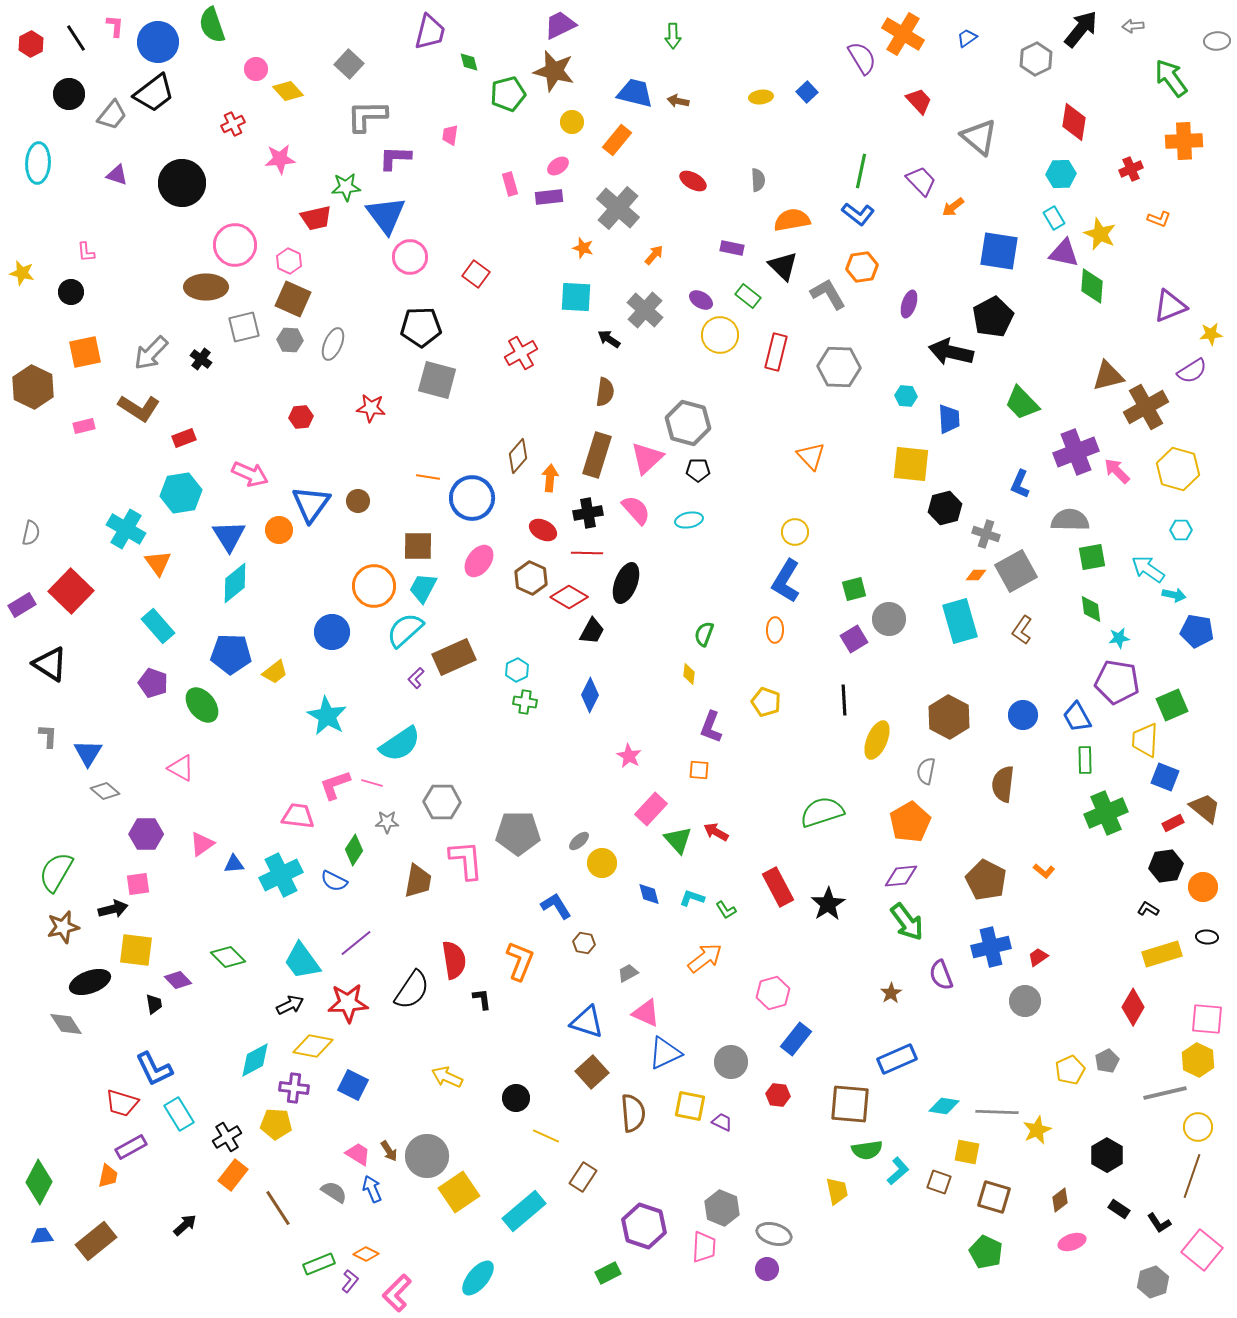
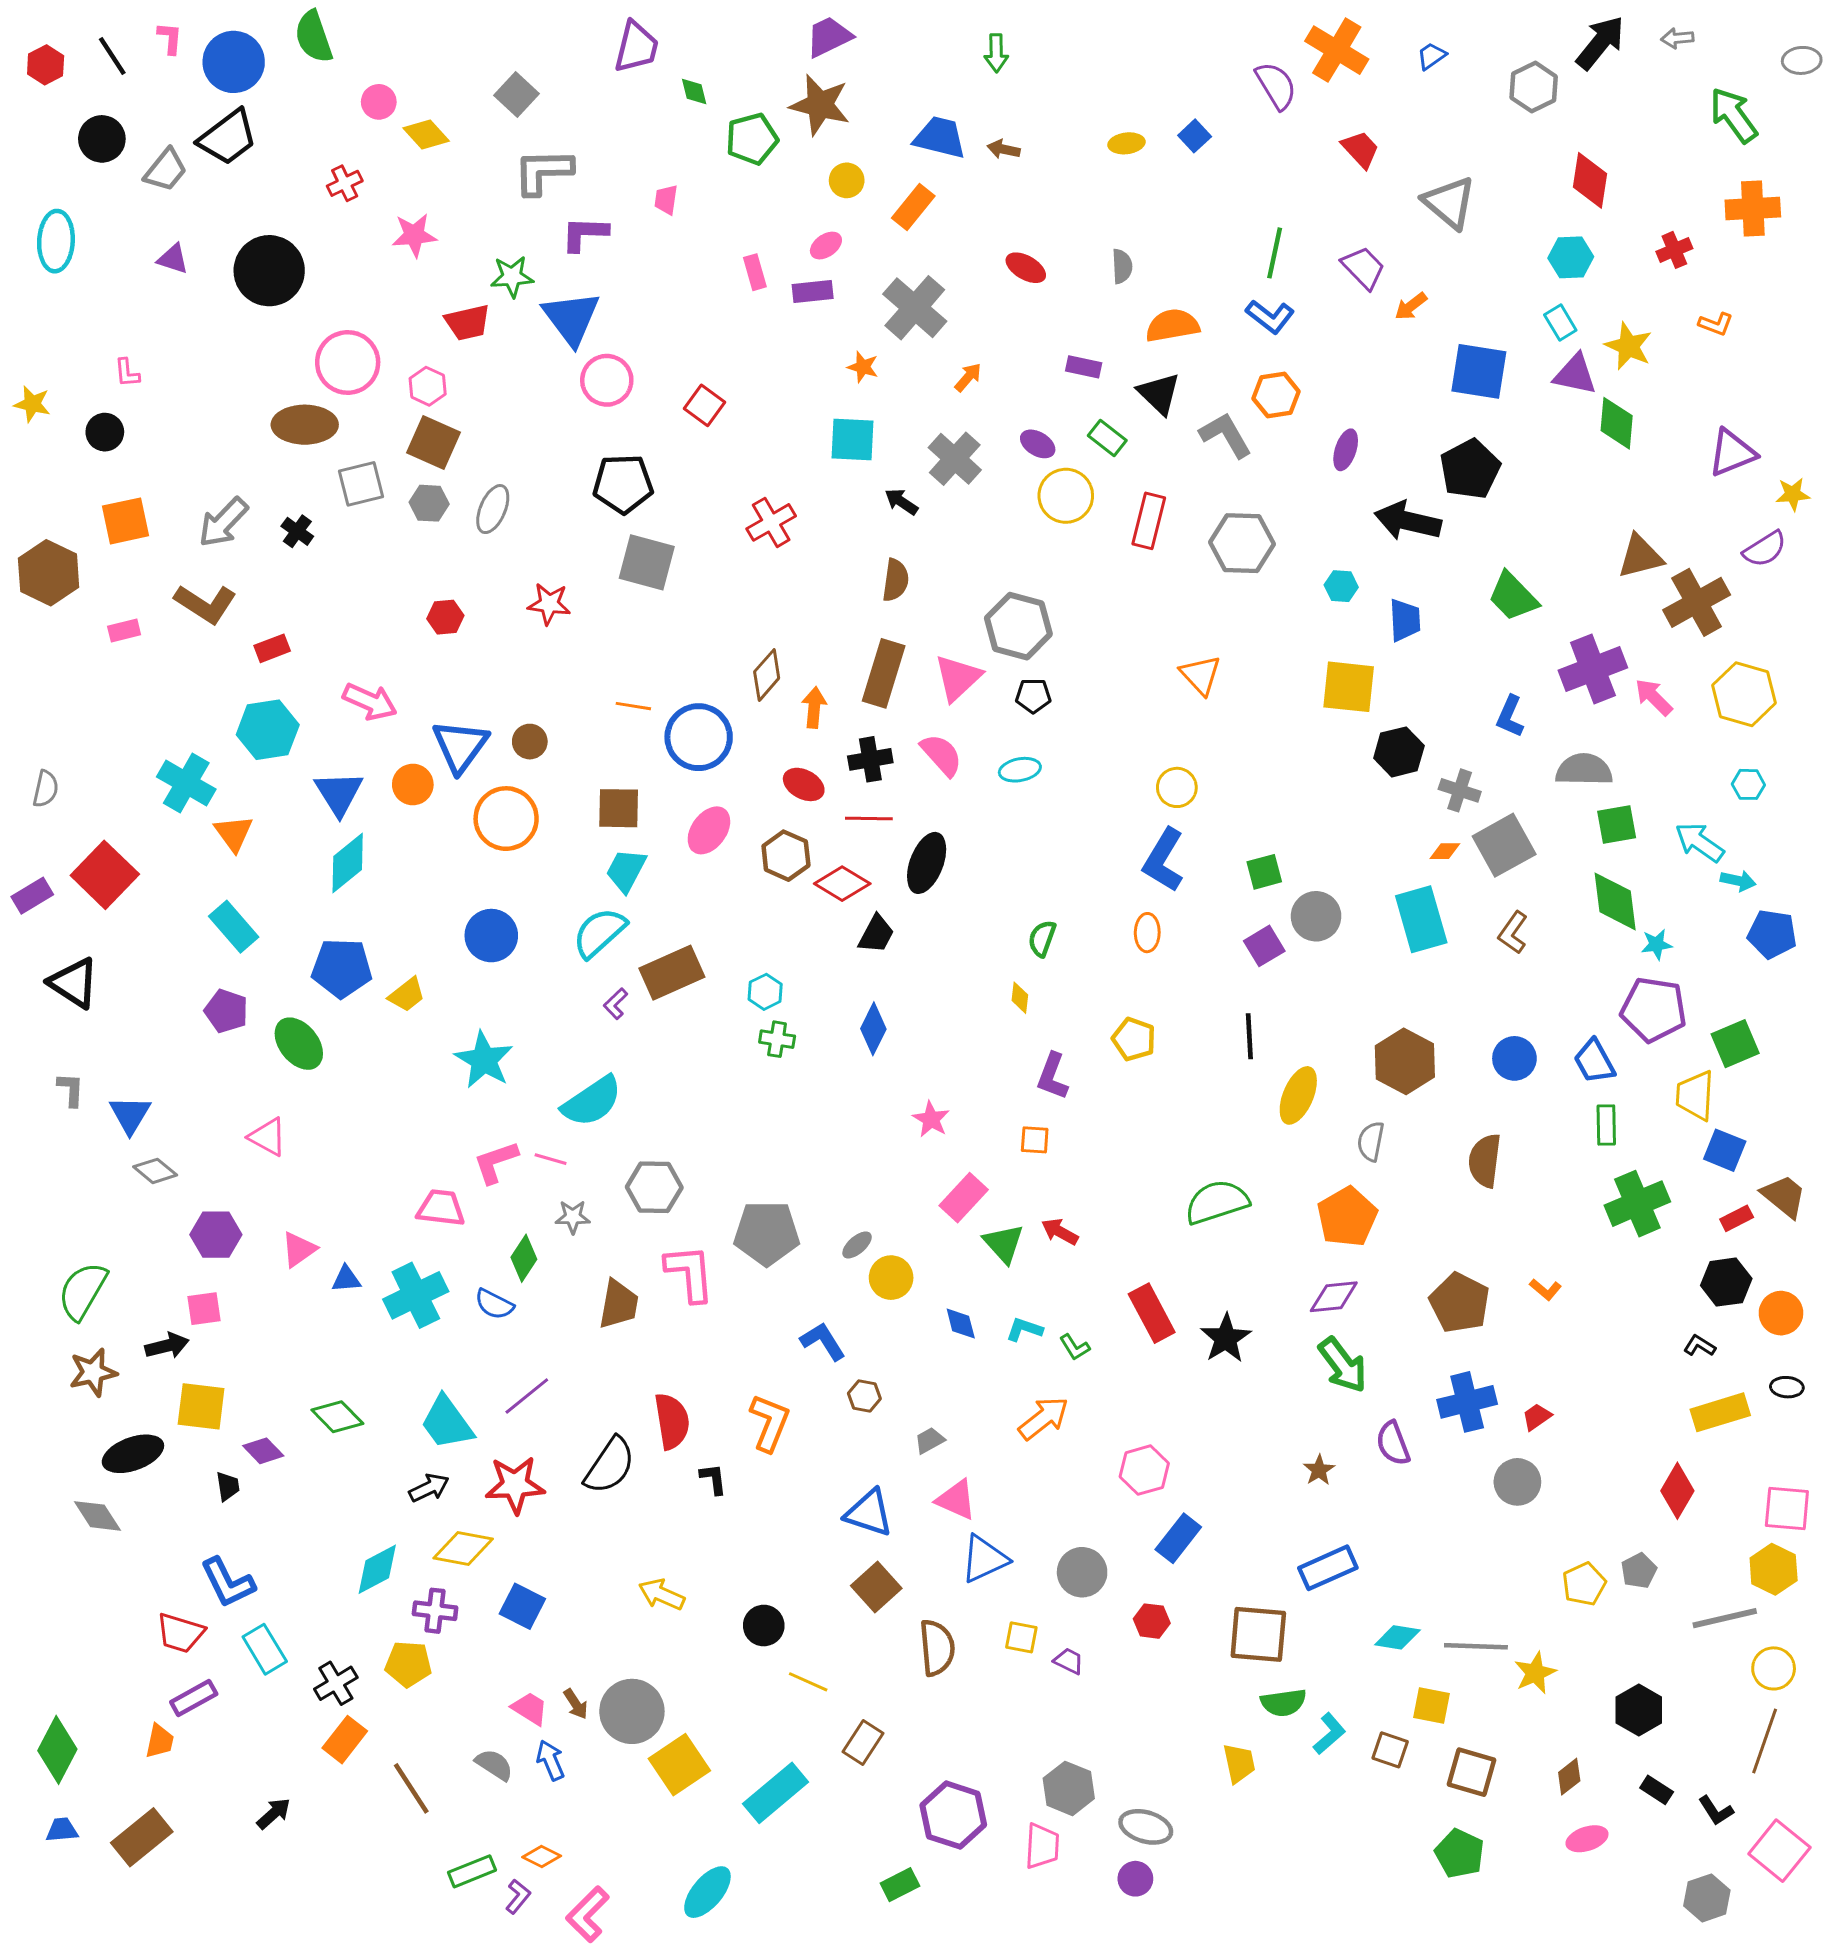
orange circle: (374, 586) -> (506, 819), moved
green diamond: (1091, 609) -> (1615, 901), size x1.5
yellow square: (690, 1106) -> (1021, 1637), size x0.7

